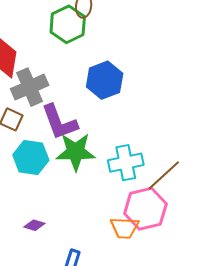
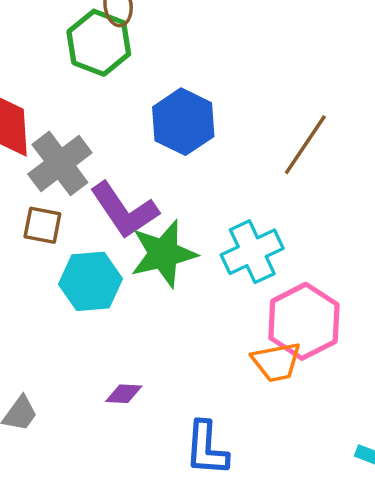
brown line: (164, 175) -> (305, 145), moved

